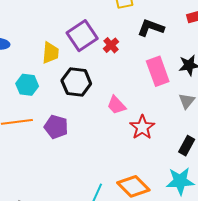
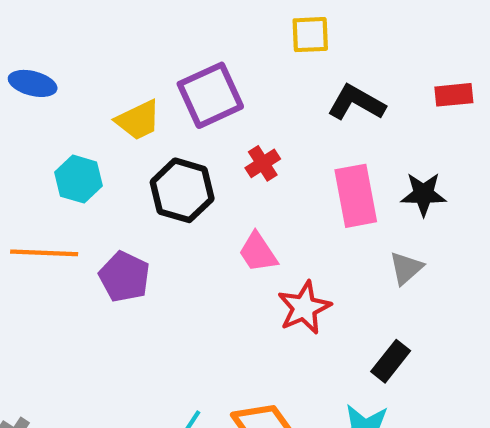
red cross: (111, 45) -> (263, 163), moved
yellow trapezoid: (50, 53) -> (138, 120), turned 50

